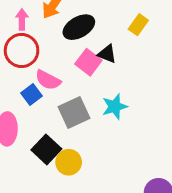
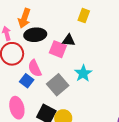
black ellipse: (79, 27) -> (35, 35), moved, turned 40
pink semicircle: (48, 80) -> (35, 68), turned 54

